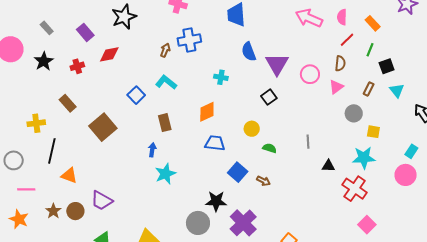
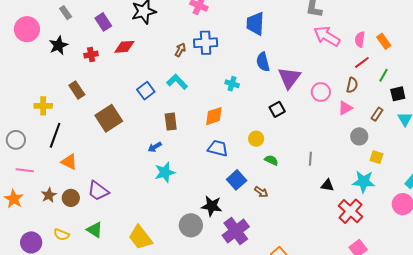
orange rectangle: (373, 23) -> (384, 41), moved
blue arrow: (152, 150) -> (155, 147), turned -136

